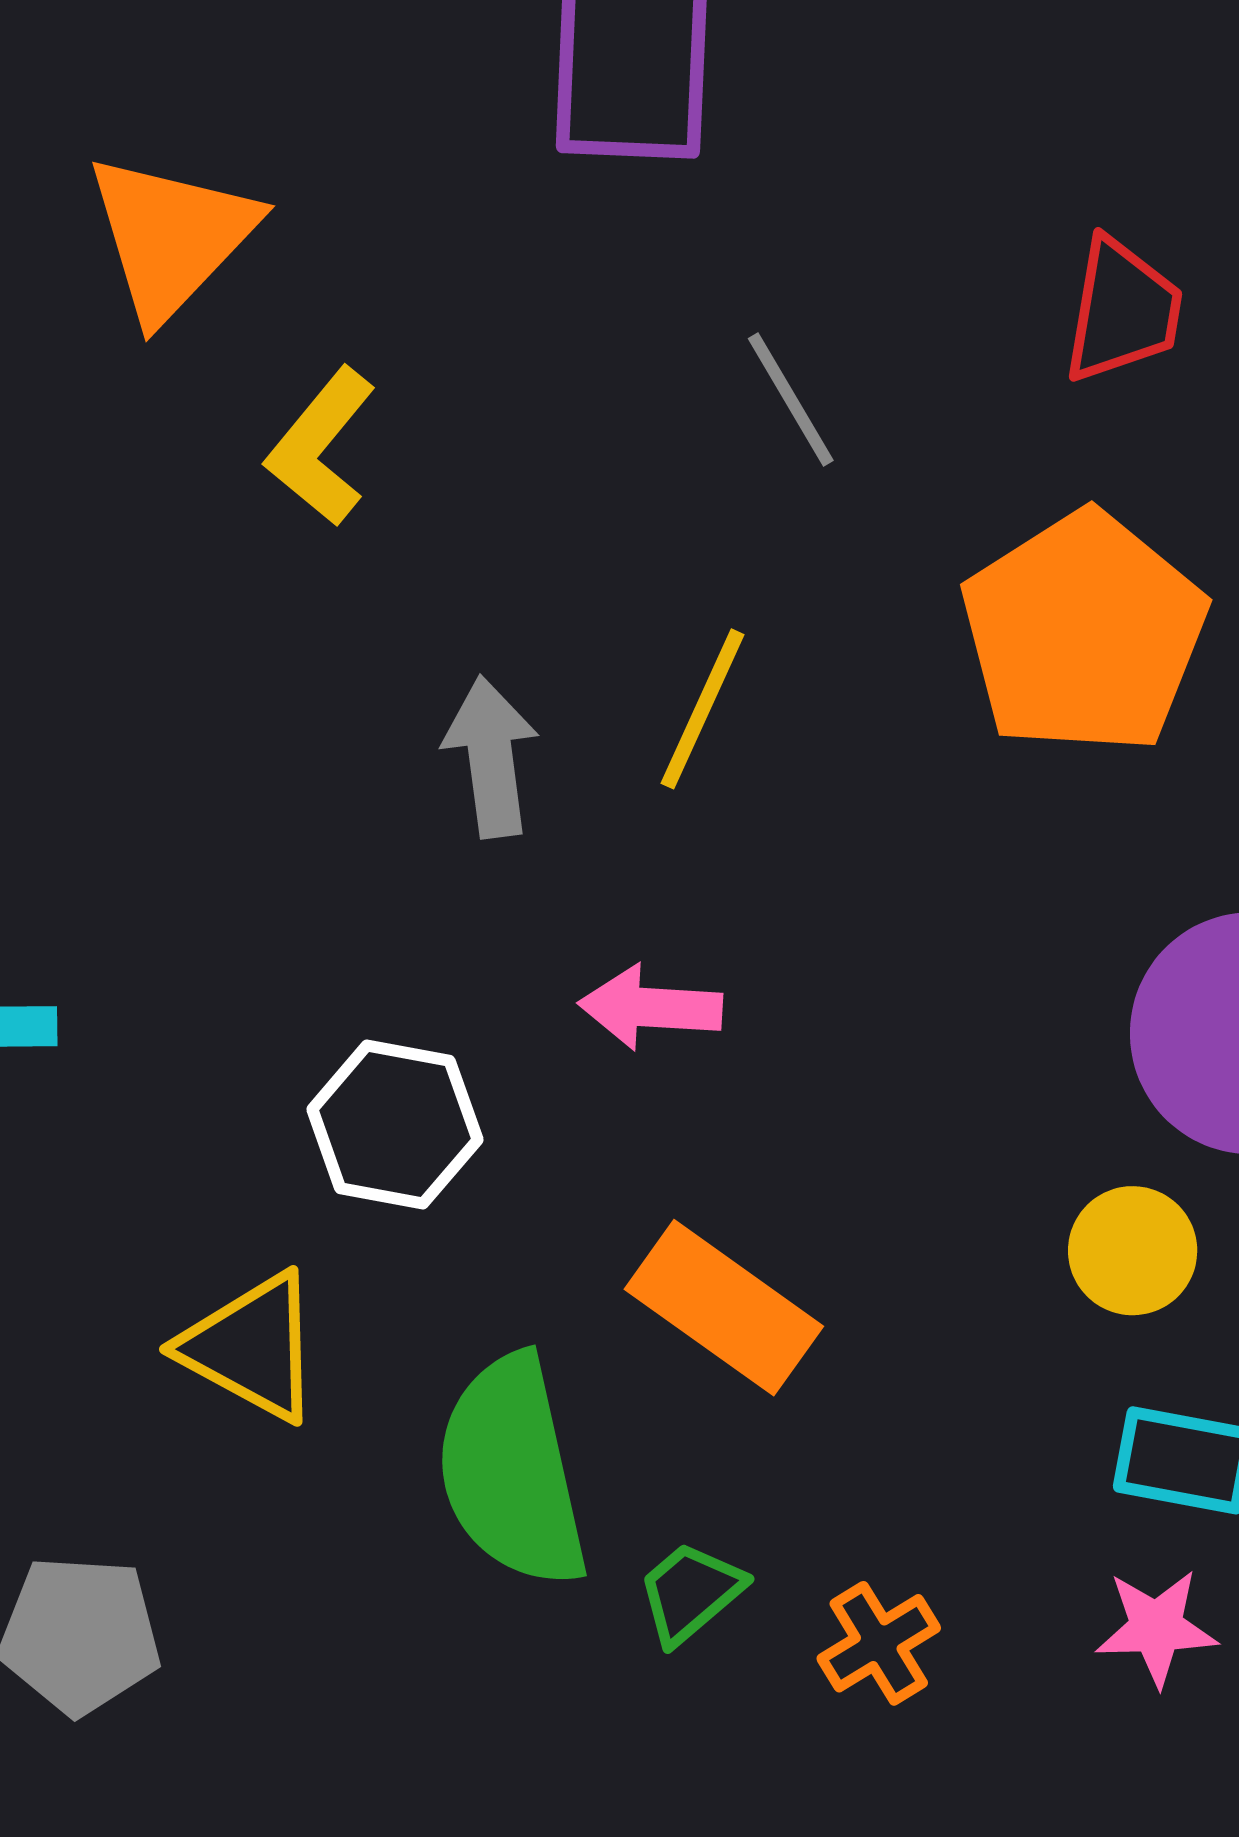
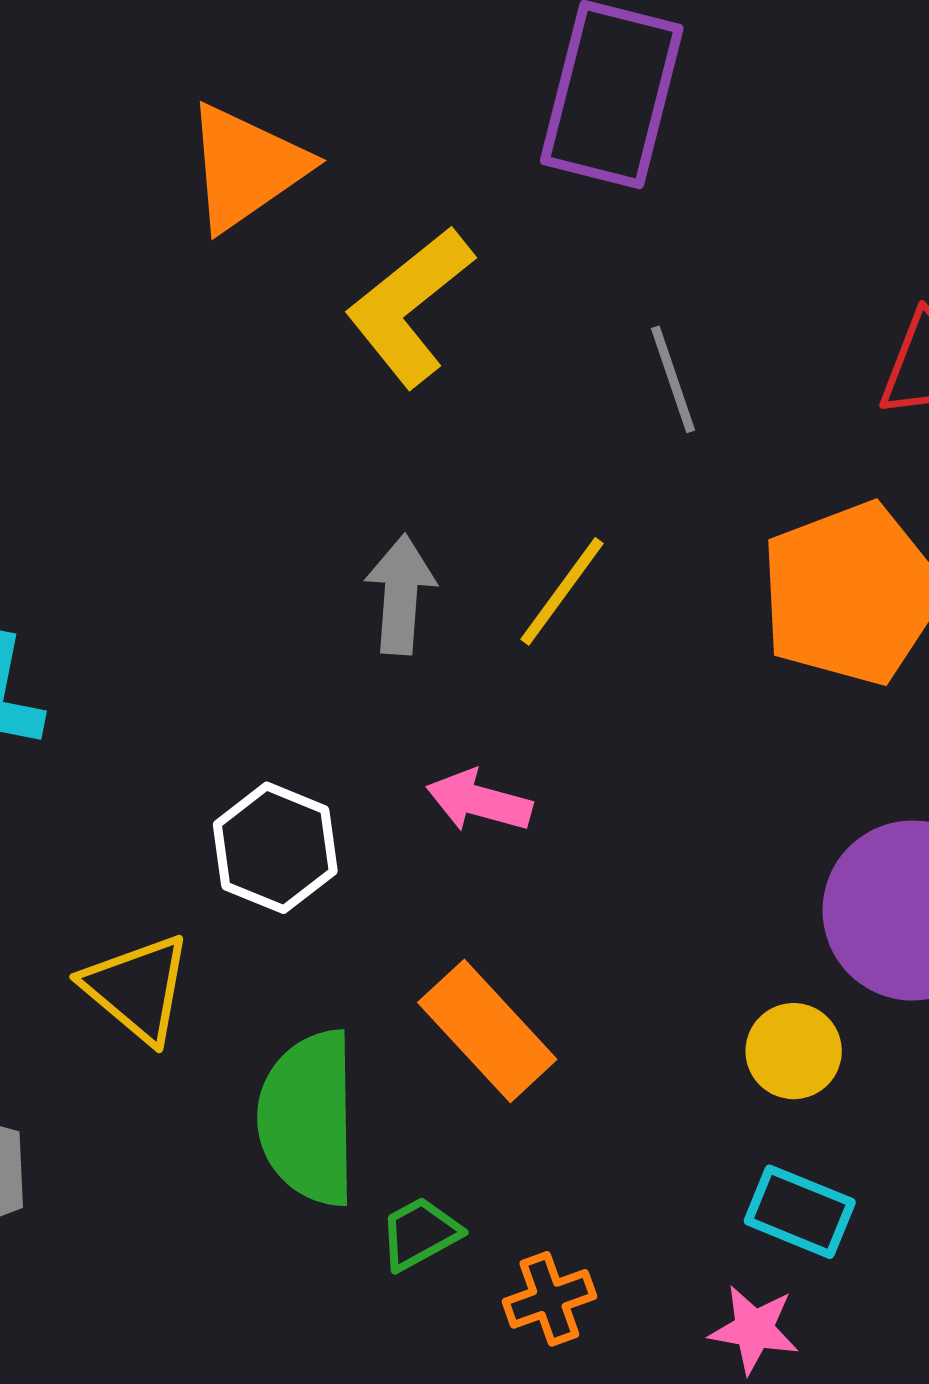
yellow L-shape: (321, 447) -> (410, 306), moved, size x1.4

